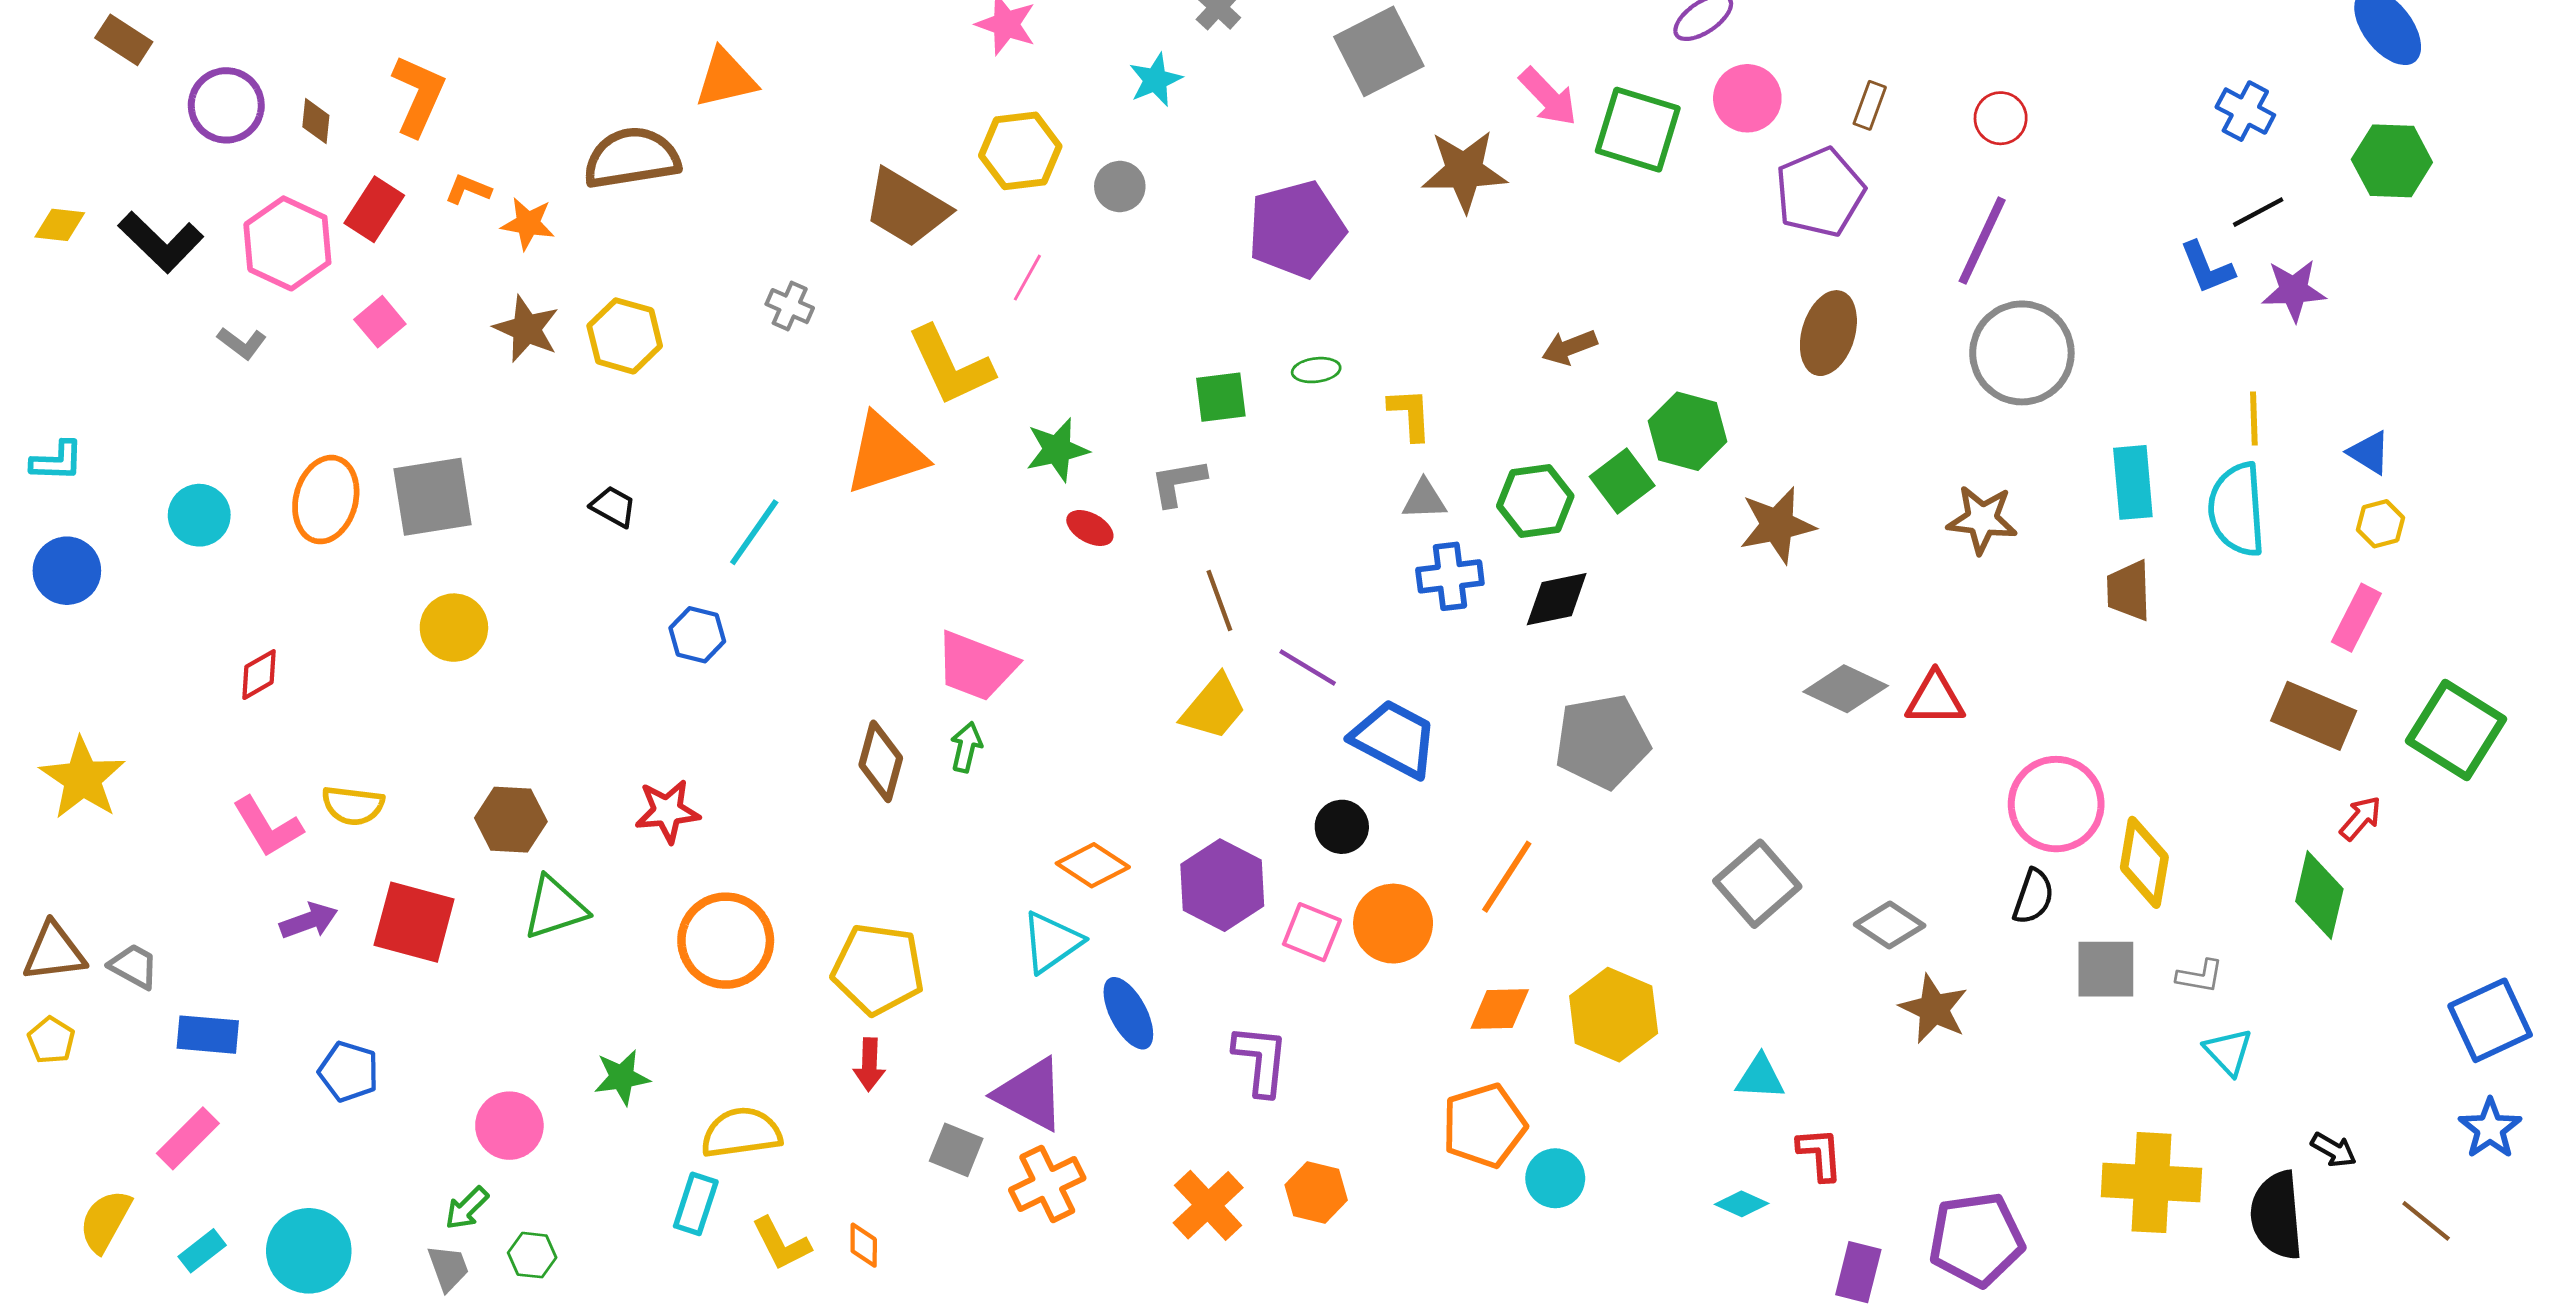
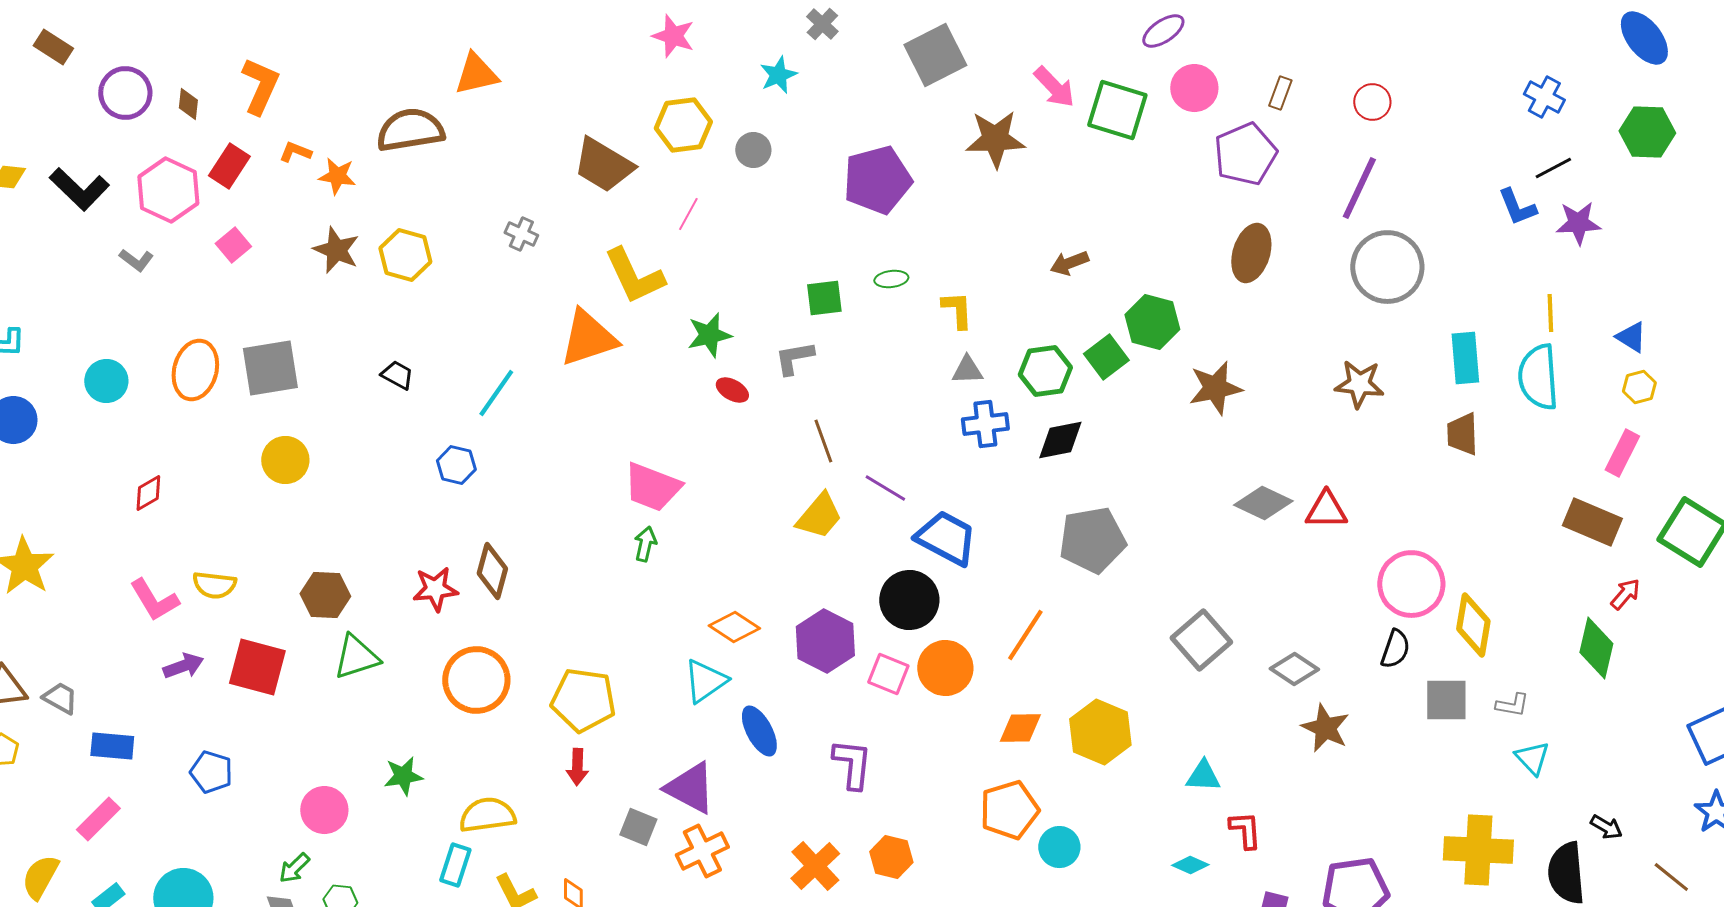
brown diamond: (881, 761) -> (492, 571), moved
black circle: (1342, 827) -> (909, 600), size x1.6

